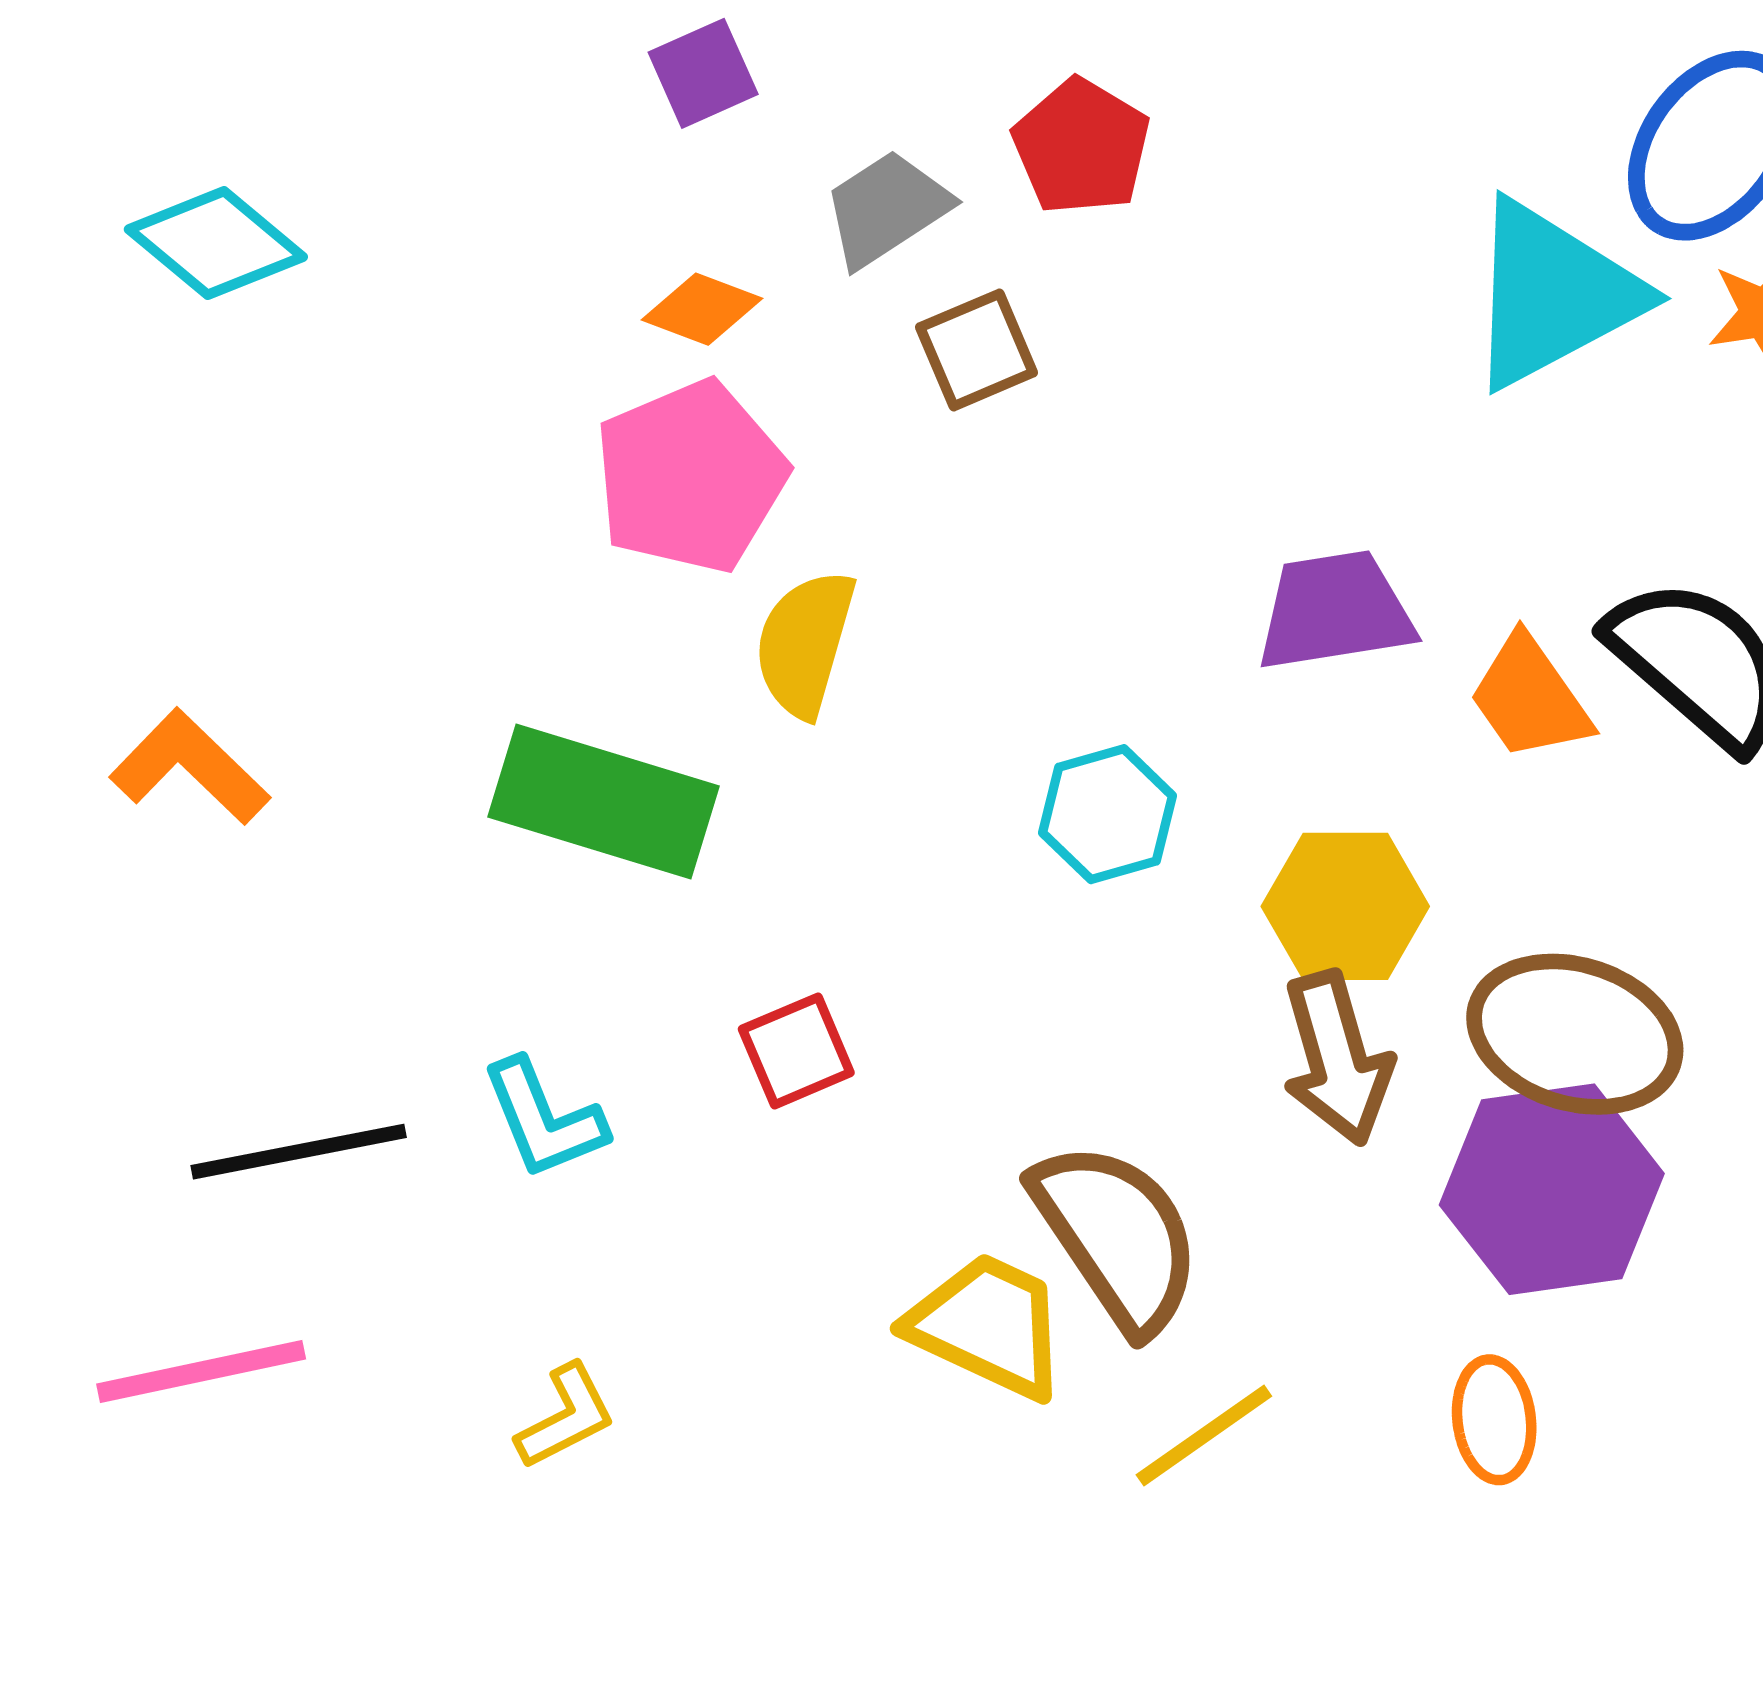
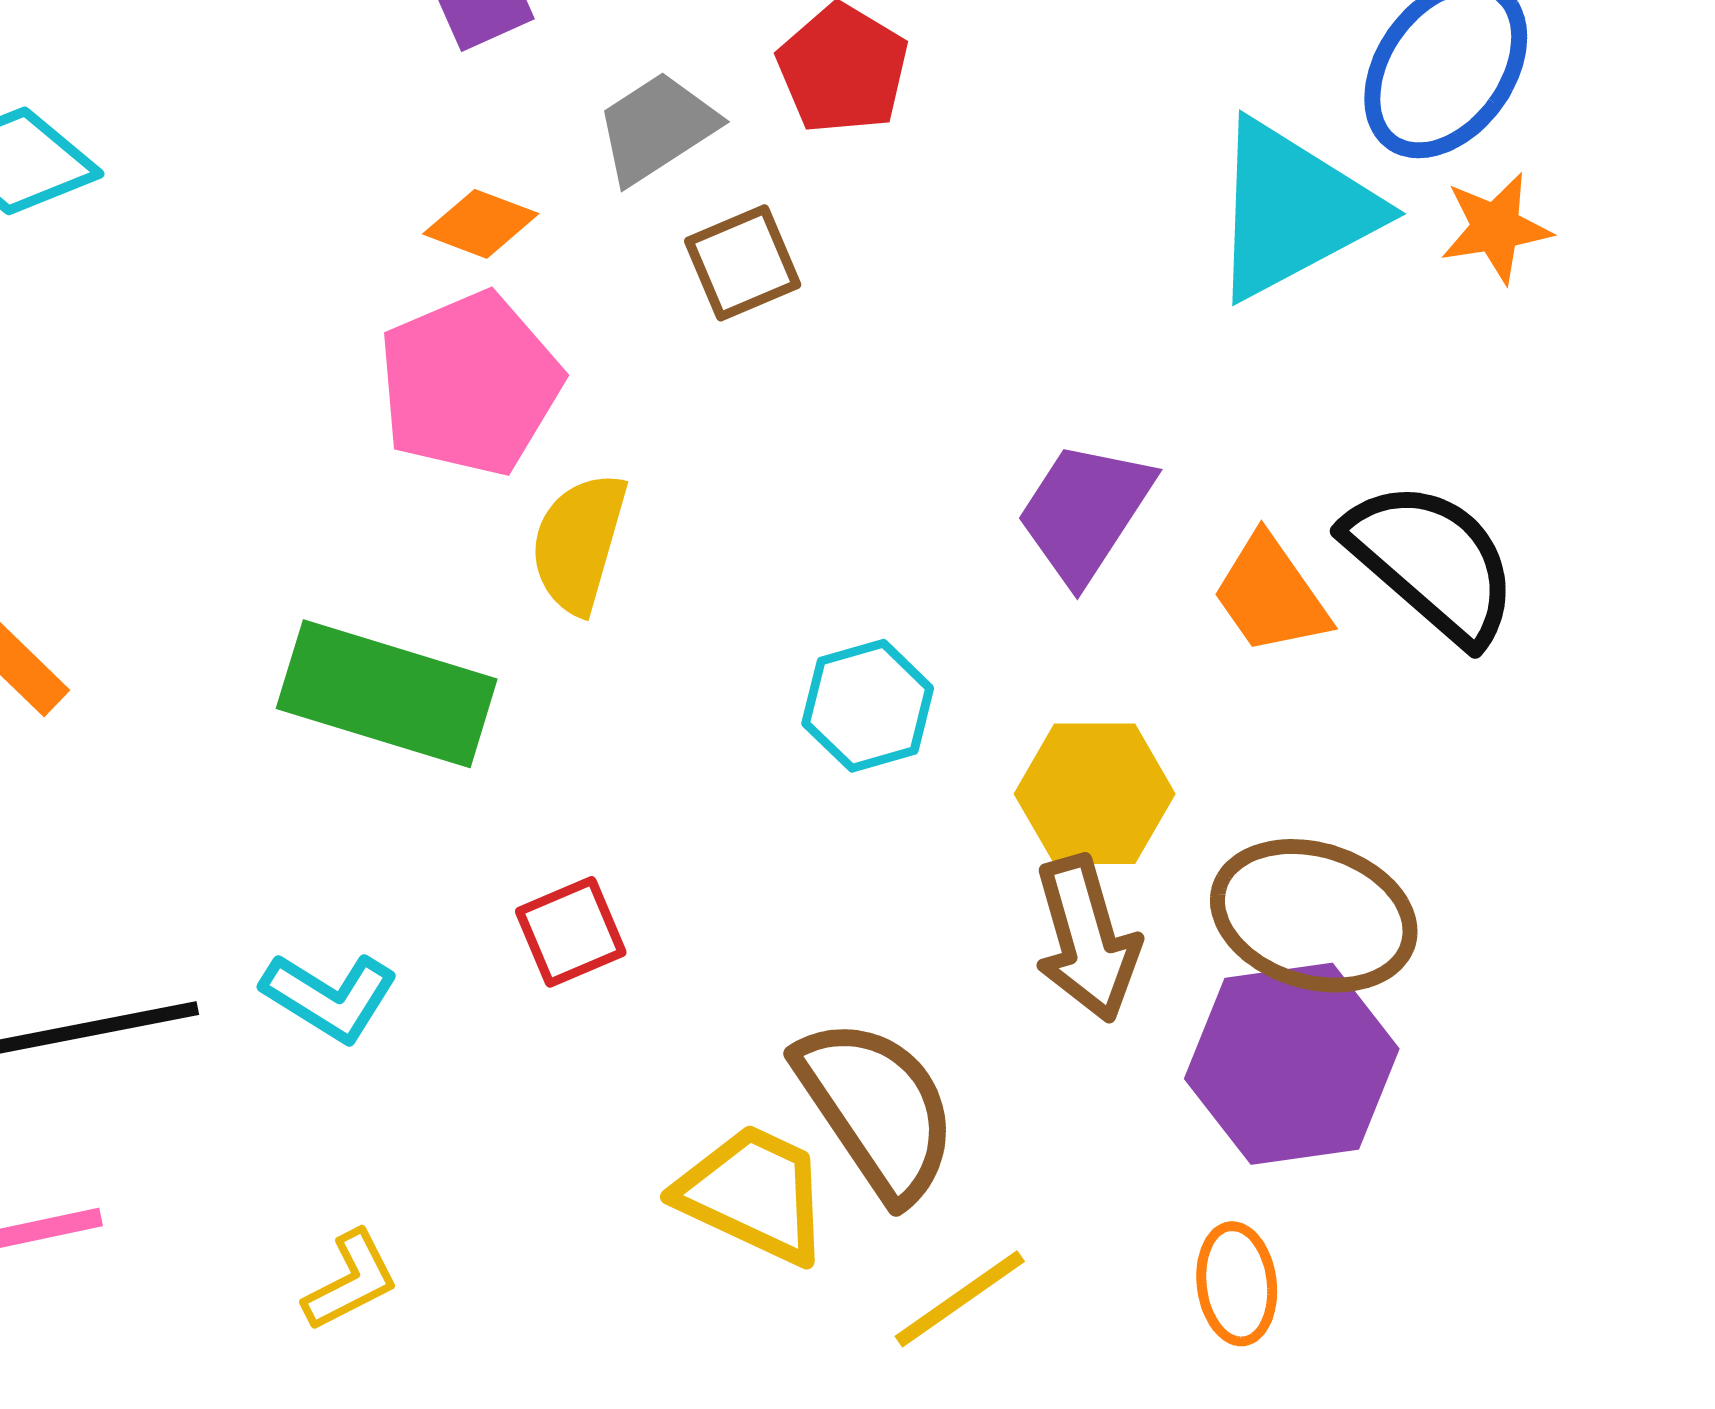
purple trapezoid: (1335, 611) -> (1085, 512), turned -48
cyan L-shape: (544, 1119) -> (330, 997), turned -36

